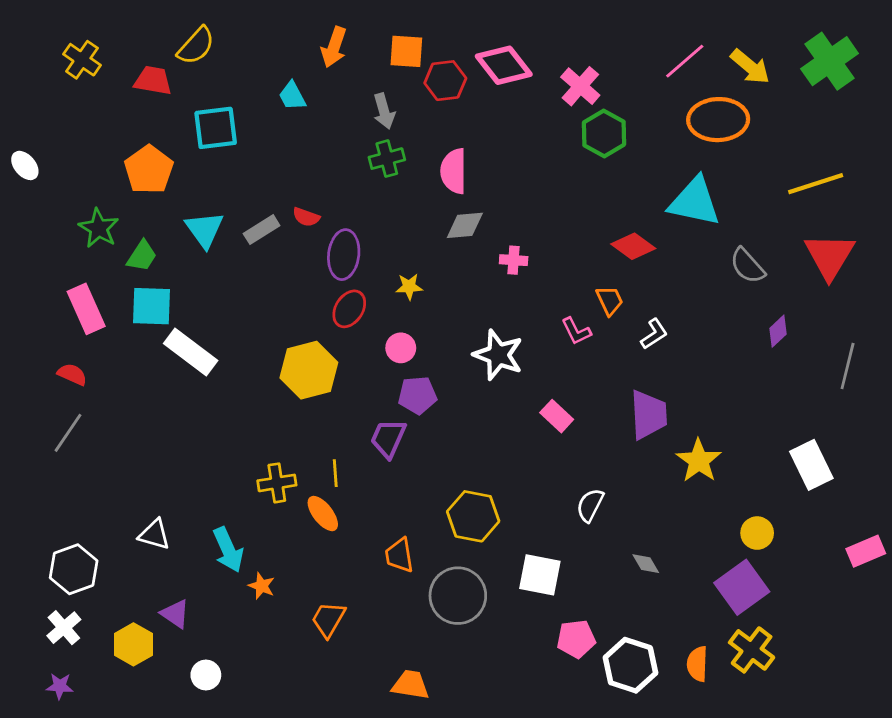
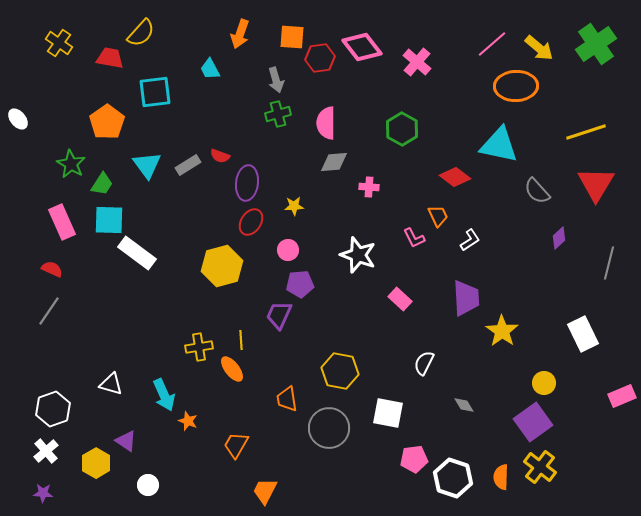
green hexagon: (604, 133) -> (402, 129), moved
orange trapezoid: (411, 685) -> (265, 491), moved, turned -72

